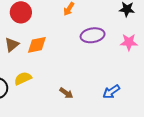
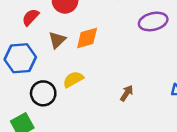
brown arrow: (66, 93) -> (127, 93), turned -88

